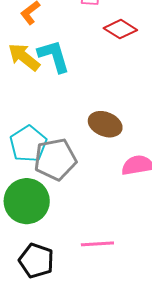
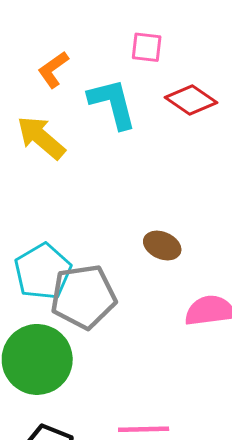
cyan L-shape: (54, 56) -> (113, 104), moved
brown ellipse: (105, 124) -> (162, 246), size x0.7

